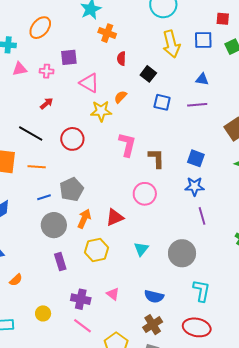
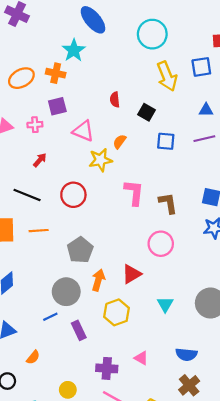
orange ellipse: (40, 28) -> (21, 78), turned 30
orange cross: (107, 33) -> (56, 73), moved
blue line: (44, 197) -> (50, 317), moved

